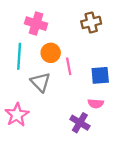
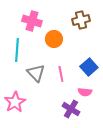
orange circle: (51, 53) -> (54, 39), moved
pink line: (69, 66) -> (61, 74), moved
blue square: (100, 75) -> (89, 67), turned -36

